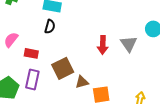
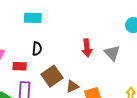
black semicircle: (50, 27) -> (37, 49), moved
gray triangle: (129, 44) -> (112, 53), moved

